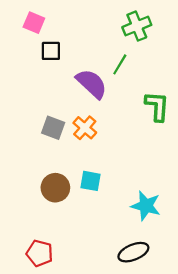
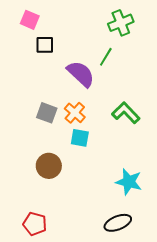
green L-shape: (157, 106) -> (126, 113), moved, turned -48
cyan square: (90, 181) -> (80, 138), moved

